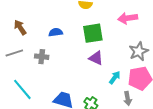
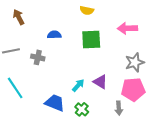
brown arrow: (20, 27) -> (19, 17), moved
purple triangle: (96, 58) -> (100, 82), moved
cyan arrow: (115, 77) -> (78, 85), moved

